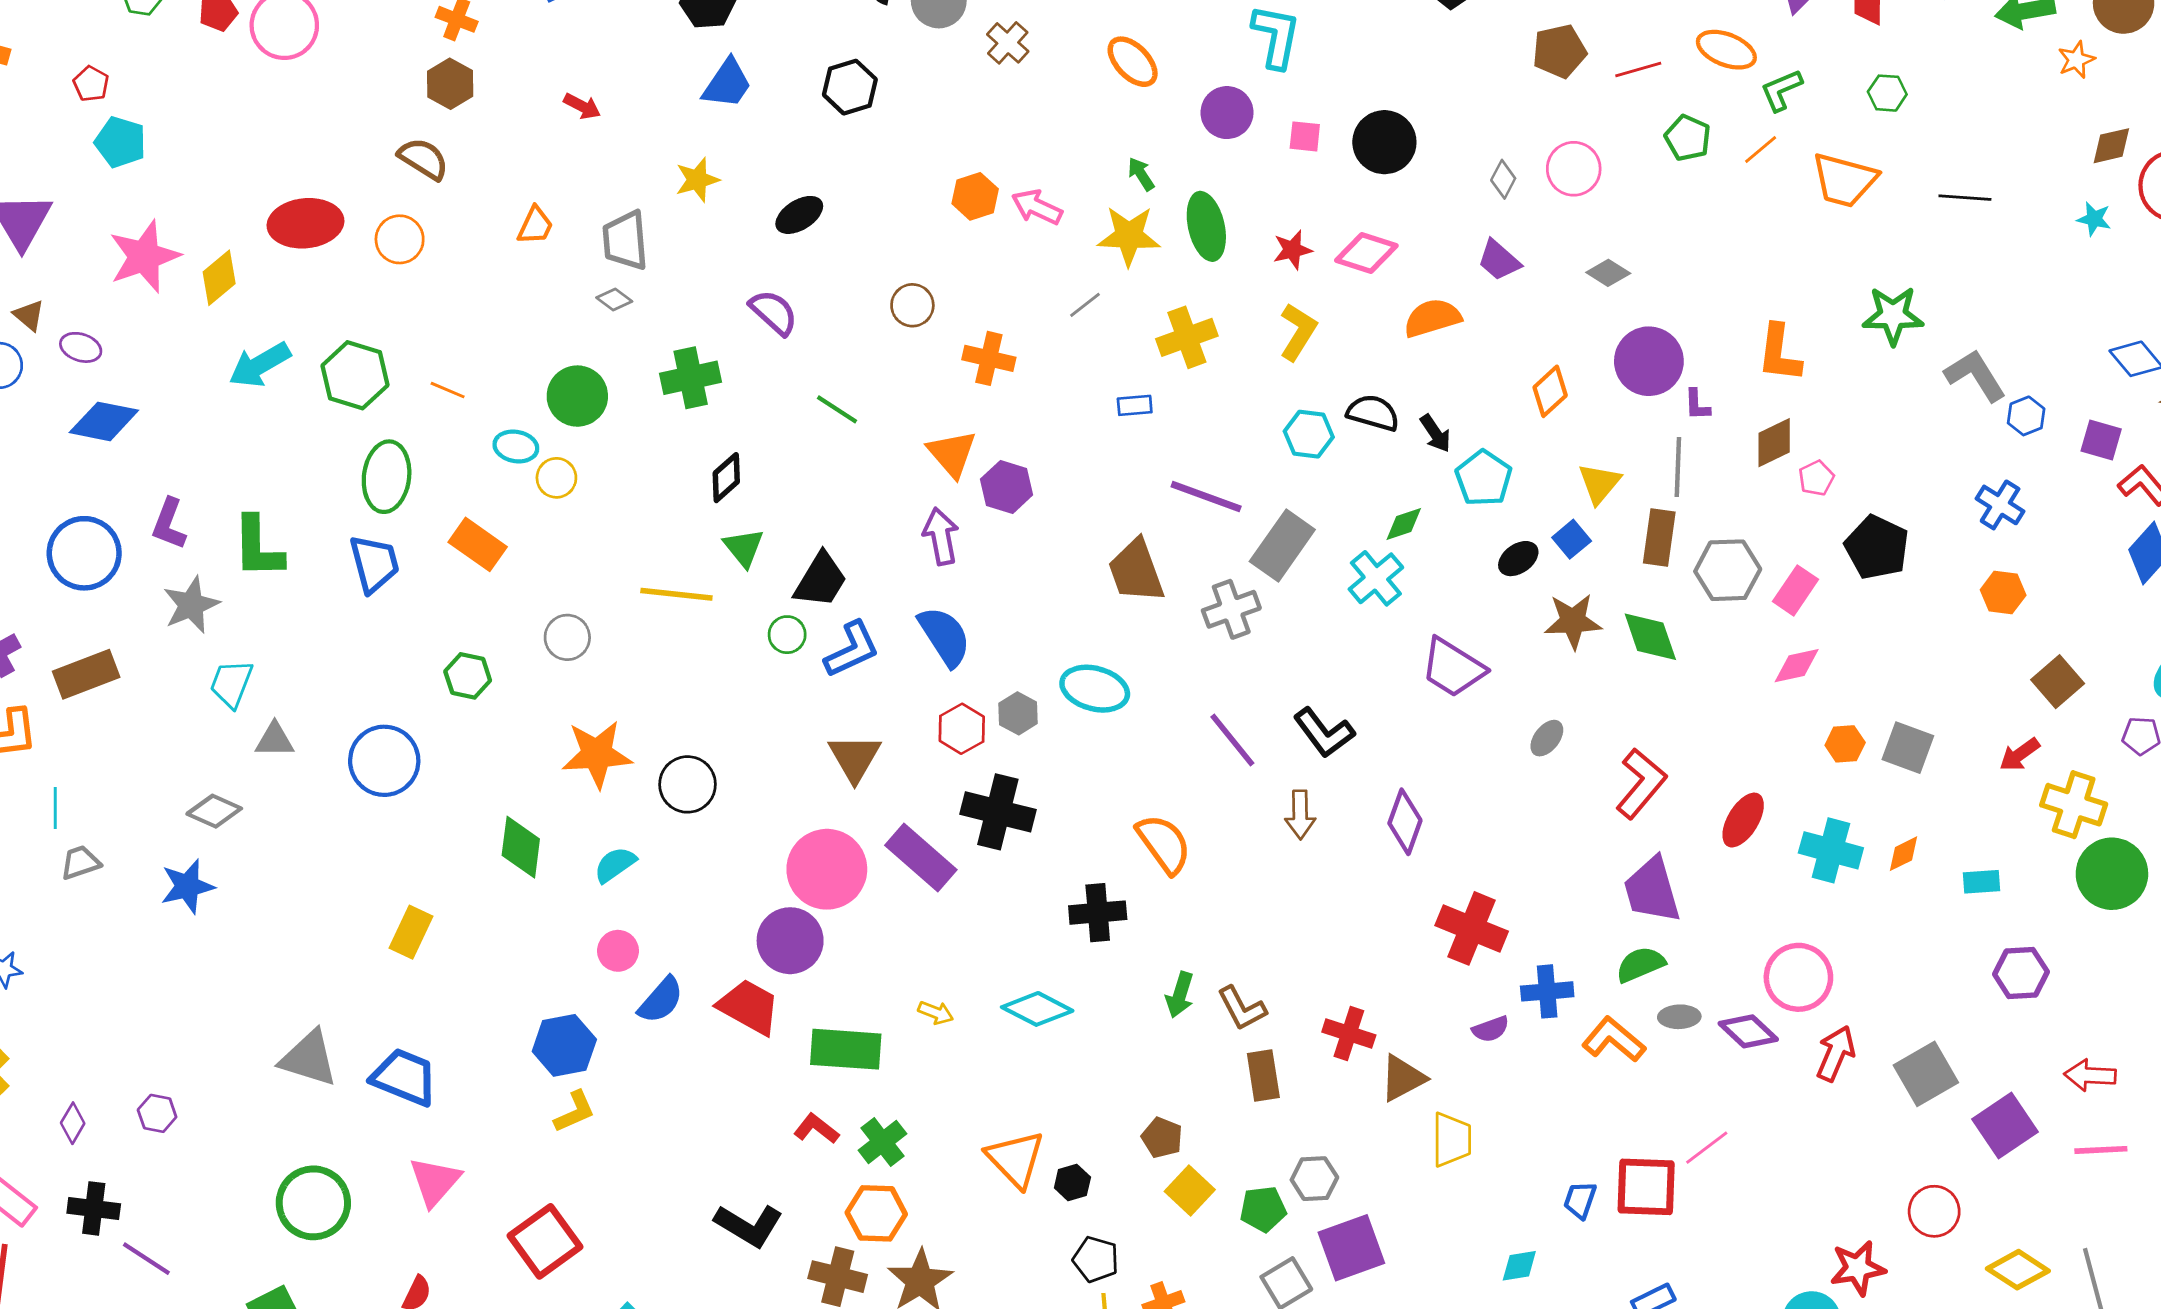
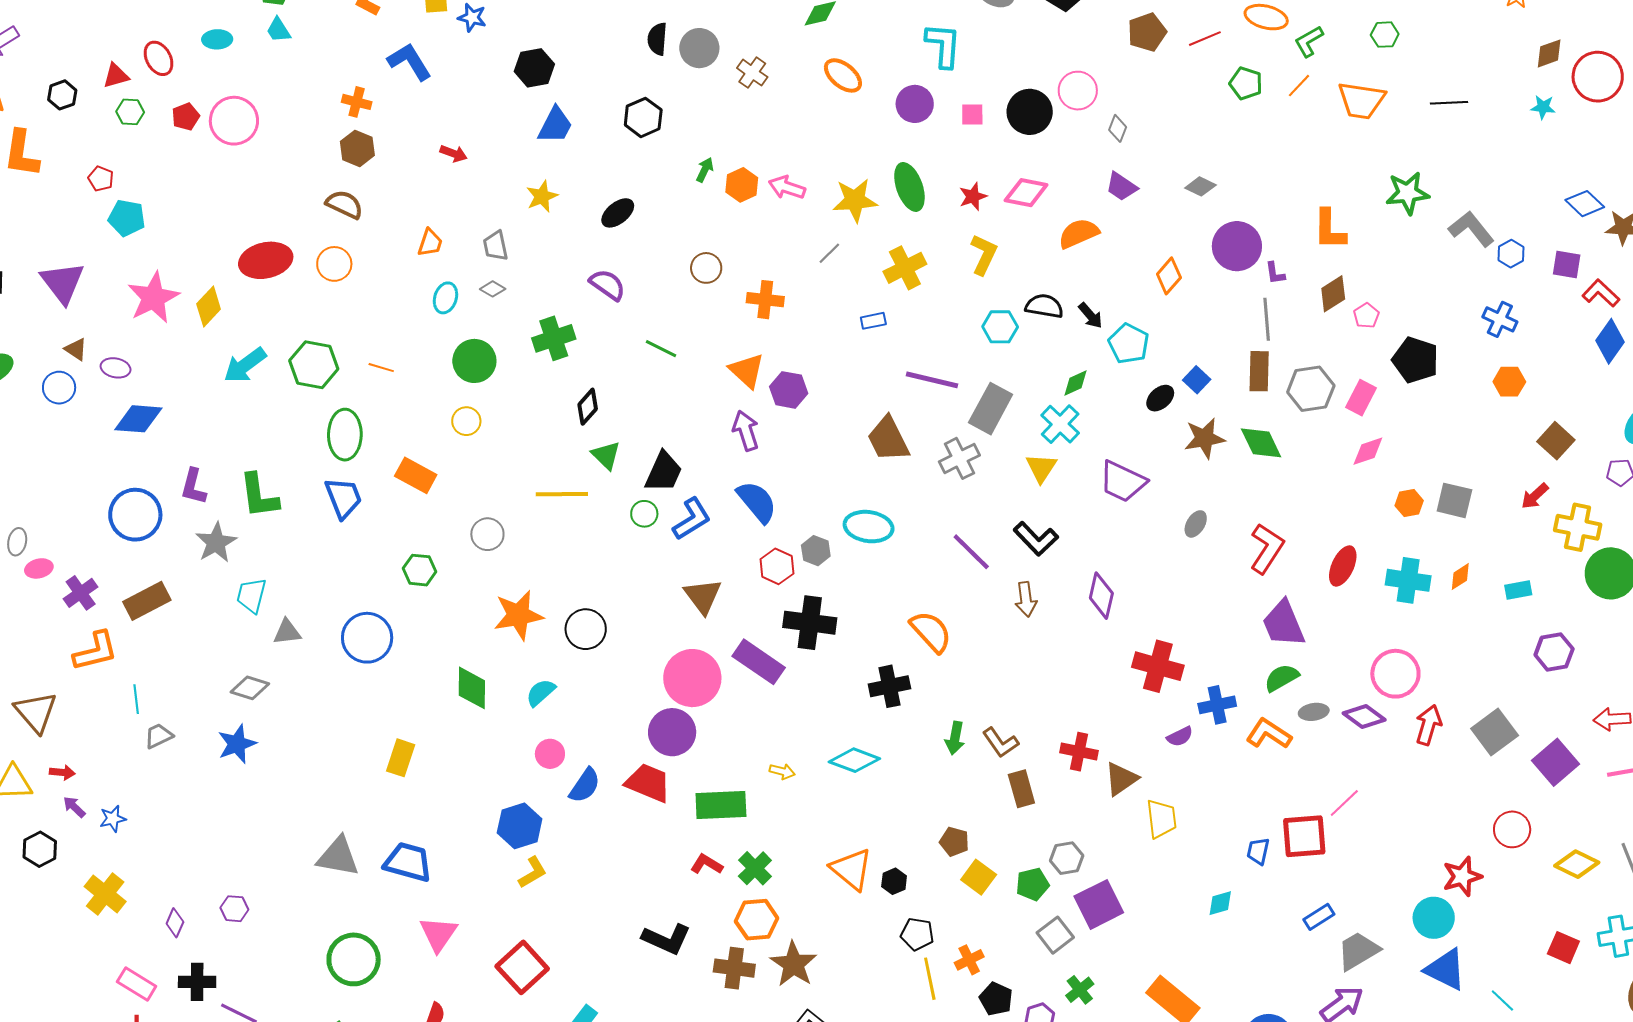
pink circle: (1574, 169) -> (1078, 91), moved
green arrow: (1141, 174) -> (705, 170), moved, turned 65
gray trapezoid: (625, 240) -> (495, 246), size x0.7
cyan ellipse: (516, 446) -> (445, 298), moved, turned -76
yellow triangle: (1599, 483) -> (1041, 468), moved

